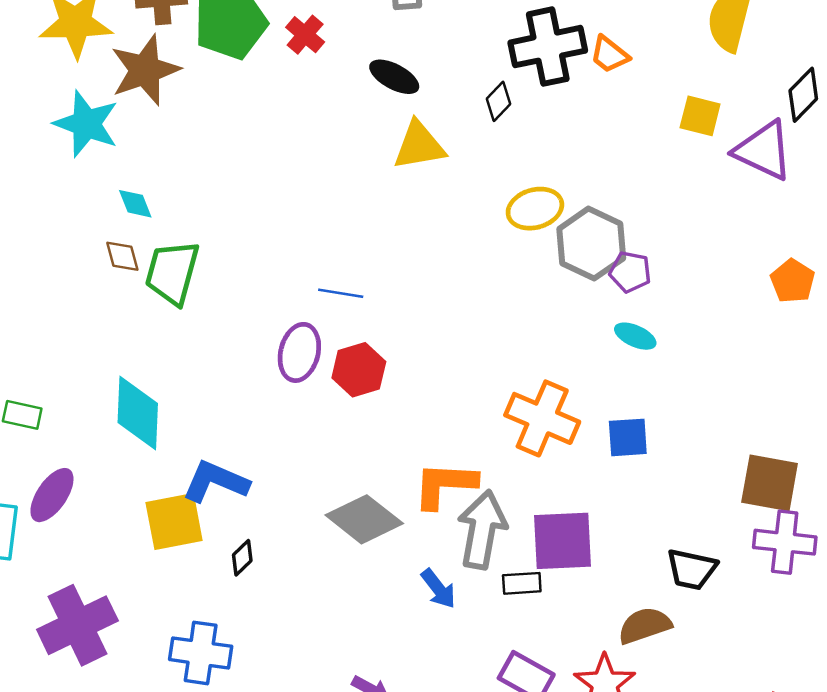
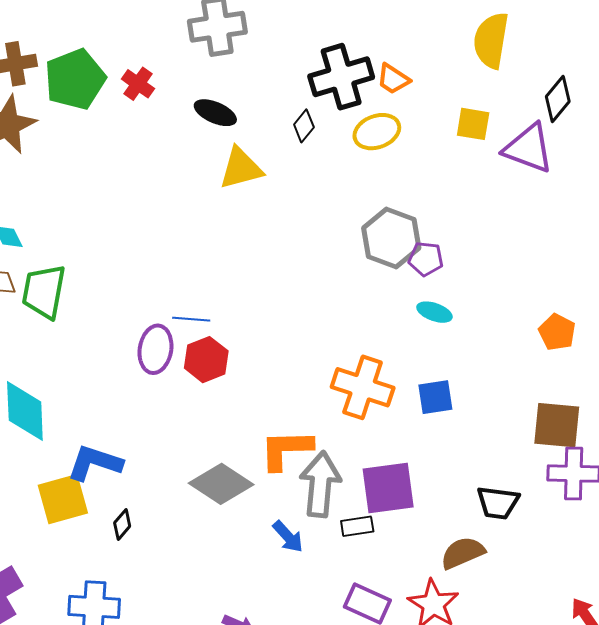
yellow ellipse: (535, 209) -> (377, 132), moved
orange pentagon: (793, 281) -> (557, 332), moved
blue line: (341, 293) -> (191, 319), moved

